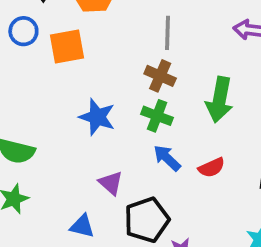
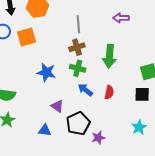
brown cross: (160, 76) -> (77, 47), turned -35
red semicircle: (212, 168) -> (109, 92), turned -48

